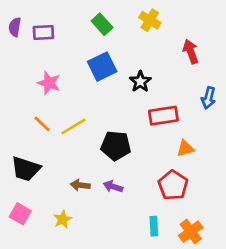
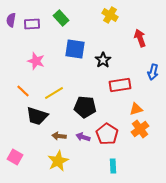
green rectangle: (102, 24) -> (61, 18), moved
blue square: (102, 67) -> (75, 49), turned 35
orange line: (42, 124) -> (23, 91), moved
black trapezoid: (26, 169) -> (37, 116), moved
red pentagon: (173, 185) -> (107, 134), moved
yellow star: (63, 219) -> (58, 161), moved, size x1.5
orange cross: (191, 232) -> (140, 129), moved

